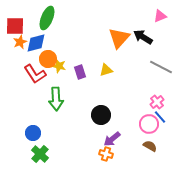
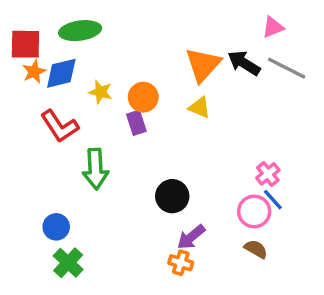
green ellipse: (47, 18) -> (80, 31), turned 60
orange circle: (48, 59) -> (143, 97), moved
yellow star: (59, 66) -> (101, 92), moved
gray line: (161, 67) -> (287, 68), moved
yellow triangle: (106, 70) -> (200, 107), moved, turned 40

